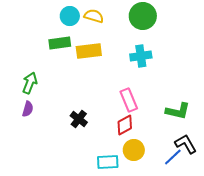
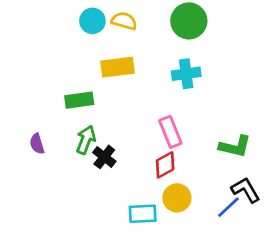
green rectangle: (60, 43) -> (79, 100), moved
green arrow: (30, 83) -> (86, 140), moved
purple semicircle: (28, 109) -> (37, 144), turned 147

